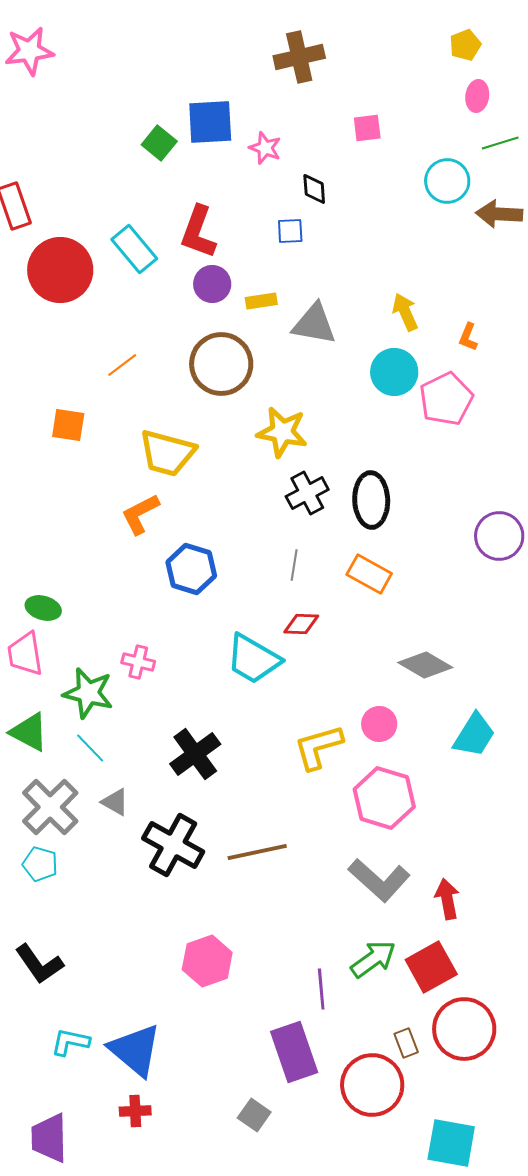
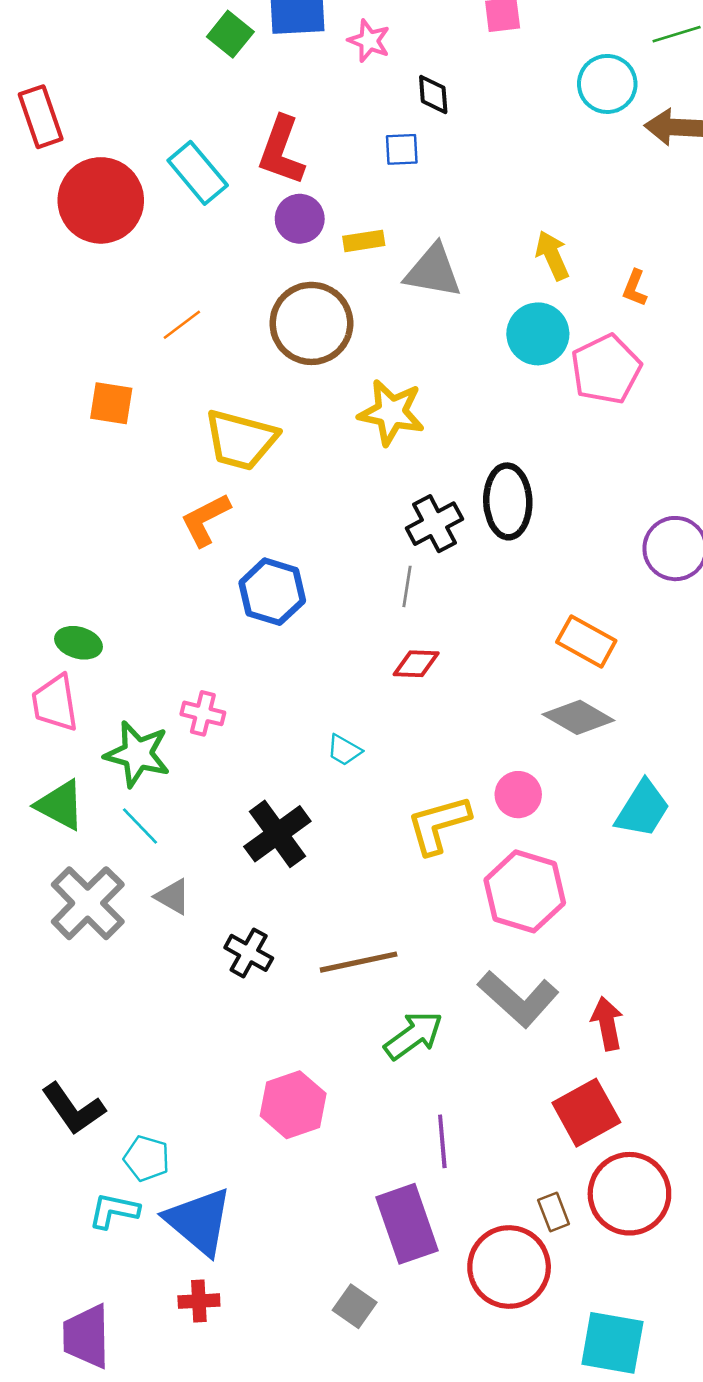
black cross: (307, 493) -> (434, 524), moved
orange rectangle: (369, 574) -> (586, 641), moved
cyan trapezoid: (253, 659) -> (344, 750), moved, size x0.5
black cross: (173, 845) -> (249, 953), size x0.6
cyan pentagon: (40, 864) -> (147, 1158), moved
green arrow: (373, 959) -> (414, 1035), moved

